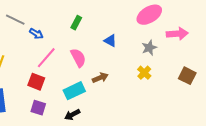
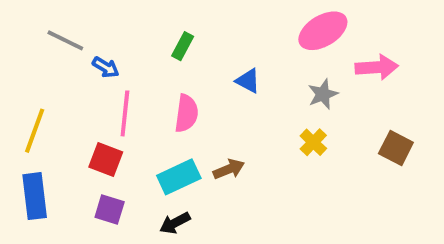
pink line: (46, 58) -> (125, 113), turned -35
pink semicircle: (78, 58) -> (186, 113), turned 36
brown arrow: (100, 78) -> (229, 169), moved

